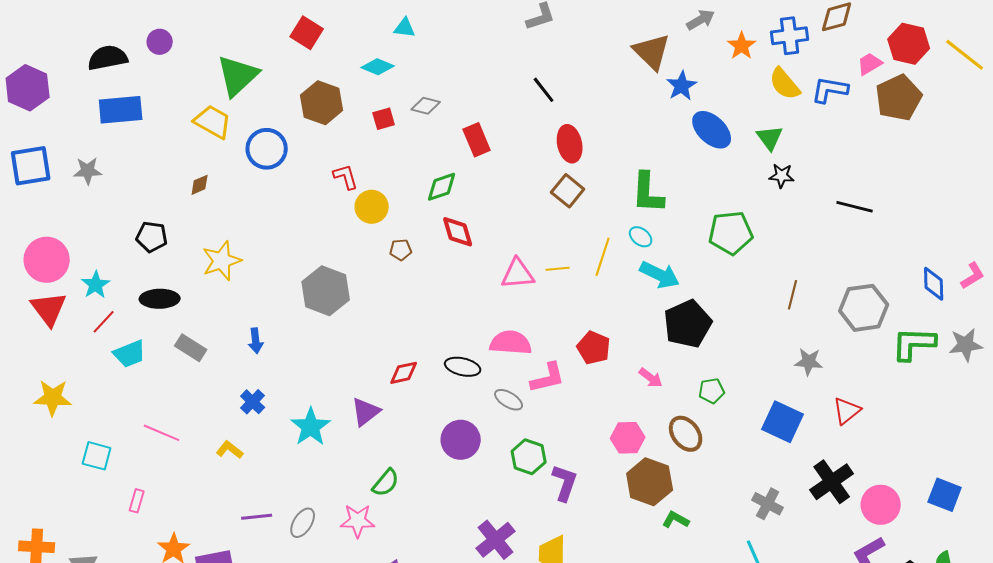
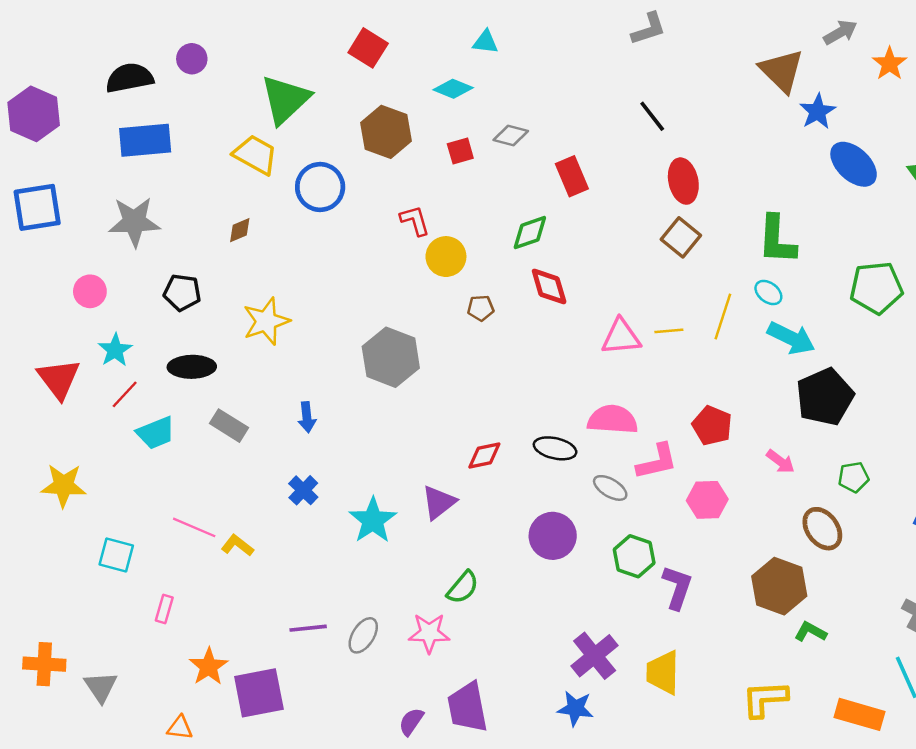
gray star: (88, 171) -> (134, 222), moved, size x1.5
pink circle: (47, 260) -> (90, 291), moved, size x0.6
pink hexagon: (628, 438) -> (707, 500), moved
yellow L-shape: (230, 450) -> (237, 545), moved

